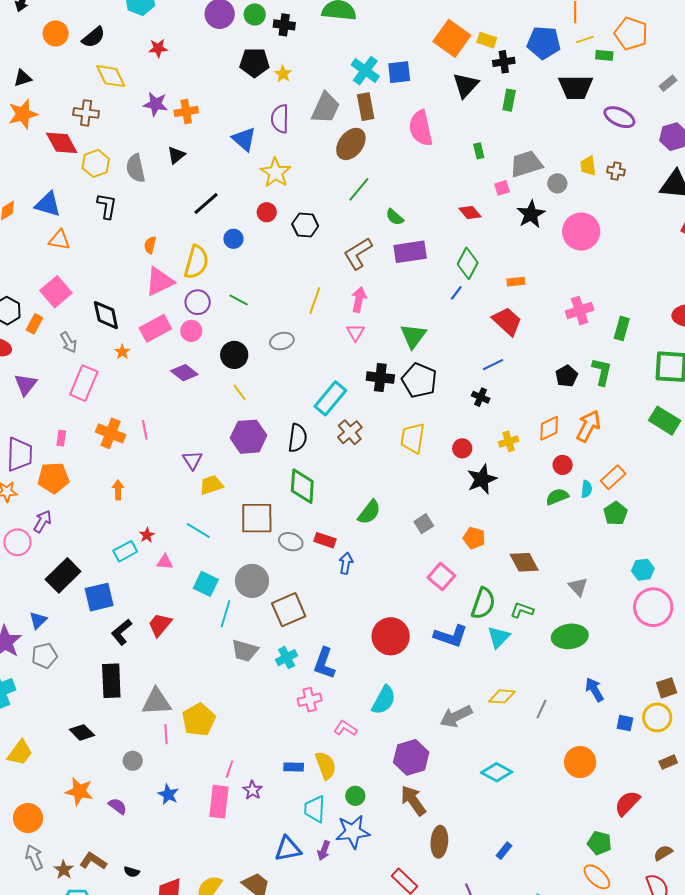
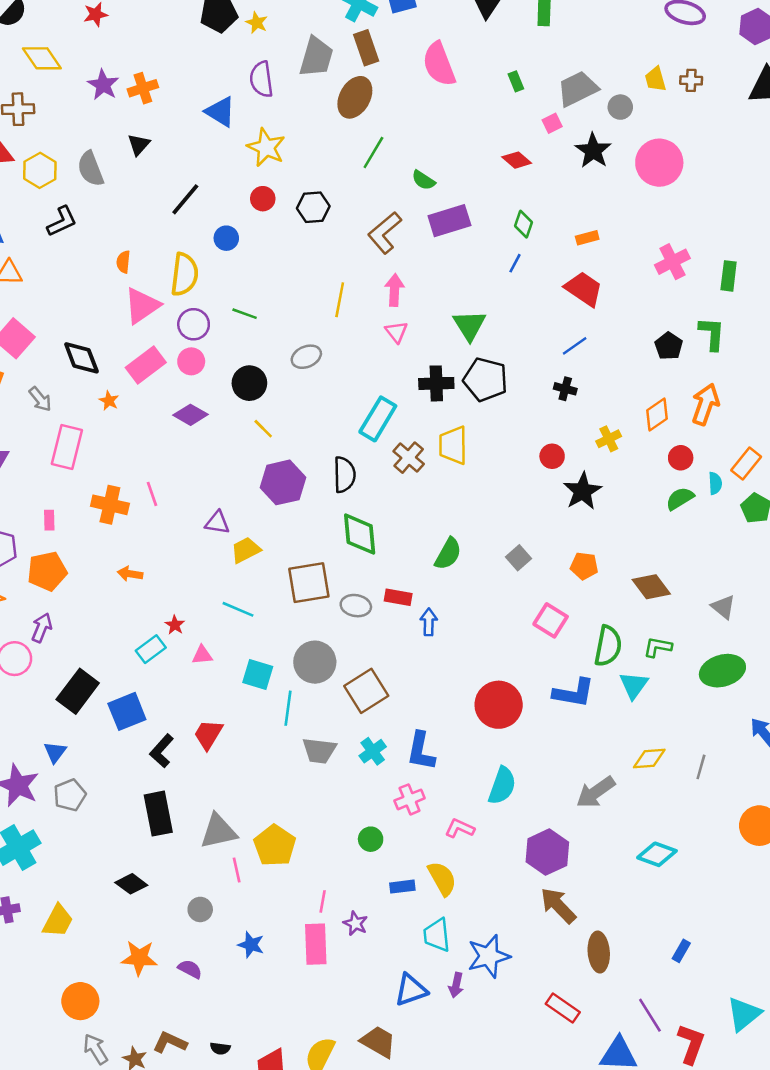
purple star: (156, 104) -> (103, 85), turned 30
black L-shape: (107, 206) -> (62, 221), turned 64
green diamond: (468, 263) -> (523, 224), size x0.7
yellow trapezoid: (413, 438) -> (453, 445), moved
purple triangle: (192, 460) -> (217, 523), turned -40
orange arrow: (118, 490) -> (130, 574), turned -72
green circle: (355, 796) -> (371, 839), moved

